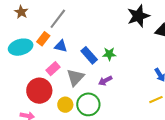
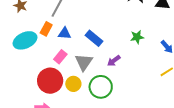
green star: (109, 54) -> (137, 37), moved
yellow circle: (65, 105) -> (73, 84), moved

